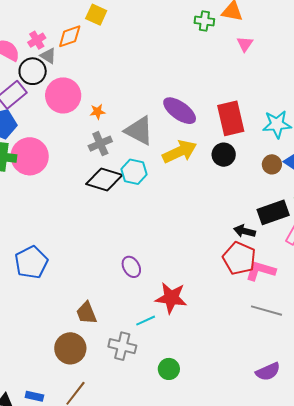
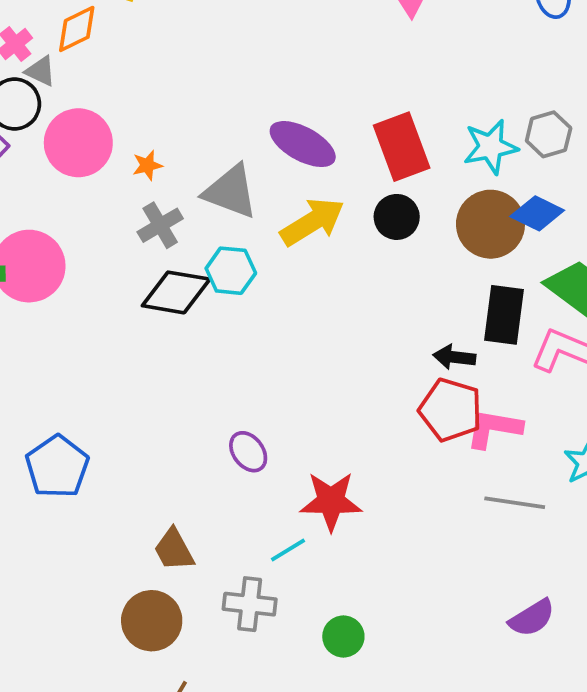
brown circle: (272, 164) -> (490, 224), size x1.8
black rectangle: (273, 212) -> (504, 315), turned -56

